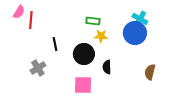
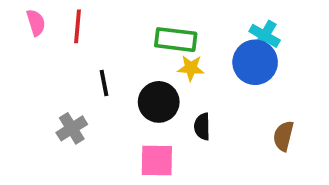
pink semicircle: (19, 12) -> (36, 23), turned -48
red line: (31, 20) -> (77, 26), moved
green rectangle: (93, 21) -> (176, 40), size x1.5

